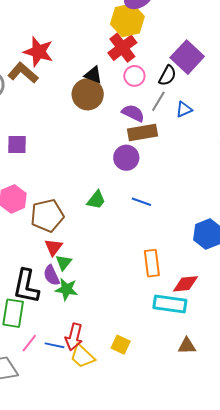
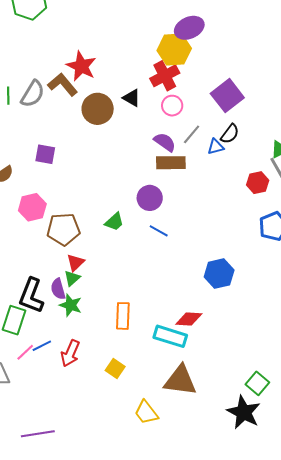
black semicircle: (168, 76) -> (230, 134), moved
brown circle: (88, 94) -> (98, 109), moved
purple circle: (126, 158) -> (150, 198), moved
red triangle: (53, 247) -> (76, 262), moved
orange rectangle: (152, 263) -> (123, 316), moved
blue line: (55, 345) -> (42, 346), moved, turned -48
brown triangle: (187, 346) -> (180, 380), size x1.8
yellow trapezoid: (82, 356) -> (146, 412), moved

